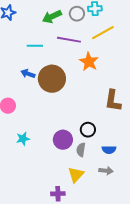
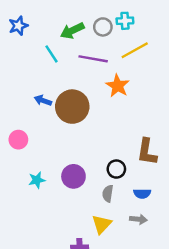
cyan line: (35, 46) -> (51, 54), moved, turned 56
brown L-shape: (113, 101) -> (147, 152), moved
purple circle: (63, 140) -> (73, 176), moved

